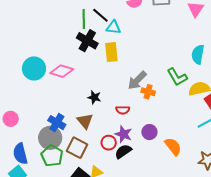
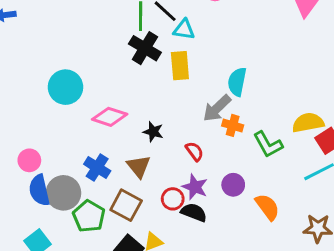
cyan semicircle: (198, 54) -> (237, 82), moved
pink diamond: (62, 71) -> (110, 117), moved
green L-shape: (177, 77) -> (268, 144), moved
red semicircle: (123, 110) -> (195, 151), turned -128
gray circle: (50, 138) -> (63, 193), moved
black semicircle: (123, 151) -> (194, 212), turned 54
blue semicircle: (20, 154) -> (39, 190), moved

